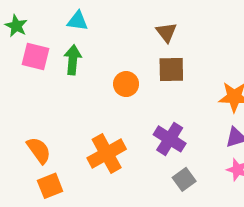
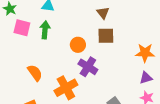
purple cross: (170, 139) -> (88, 67), moved
orange semicircle: (39, 150) -> (35, 73), moved

